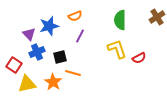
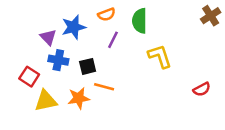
green semicircle: (120, 20) -> (140, 21), moved
blue cross: (37, 52) -> (58, 60), turned 35
red semicircle: (139, 58) -> (202, 89), moved
orange star: (53, 82) -> (79, 98), turned 30

